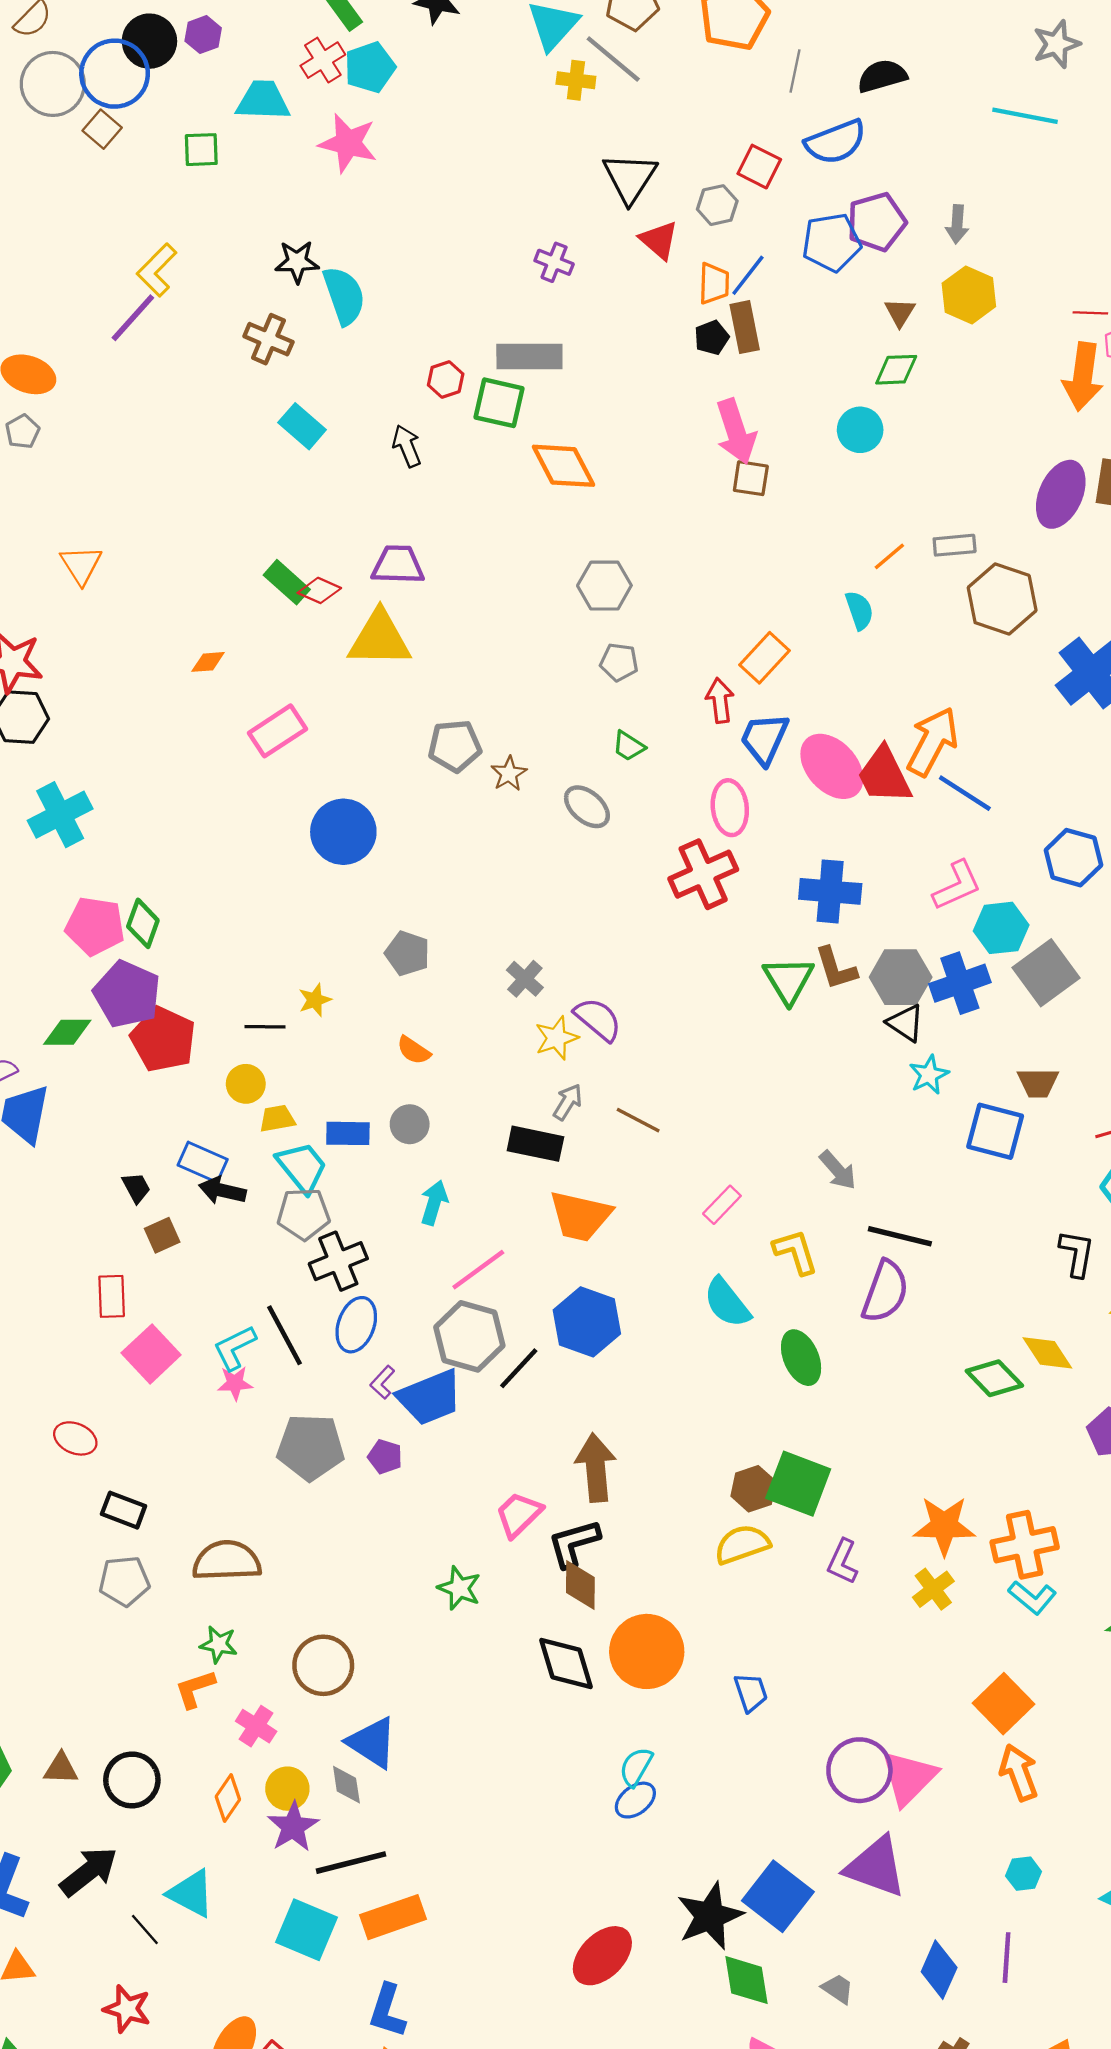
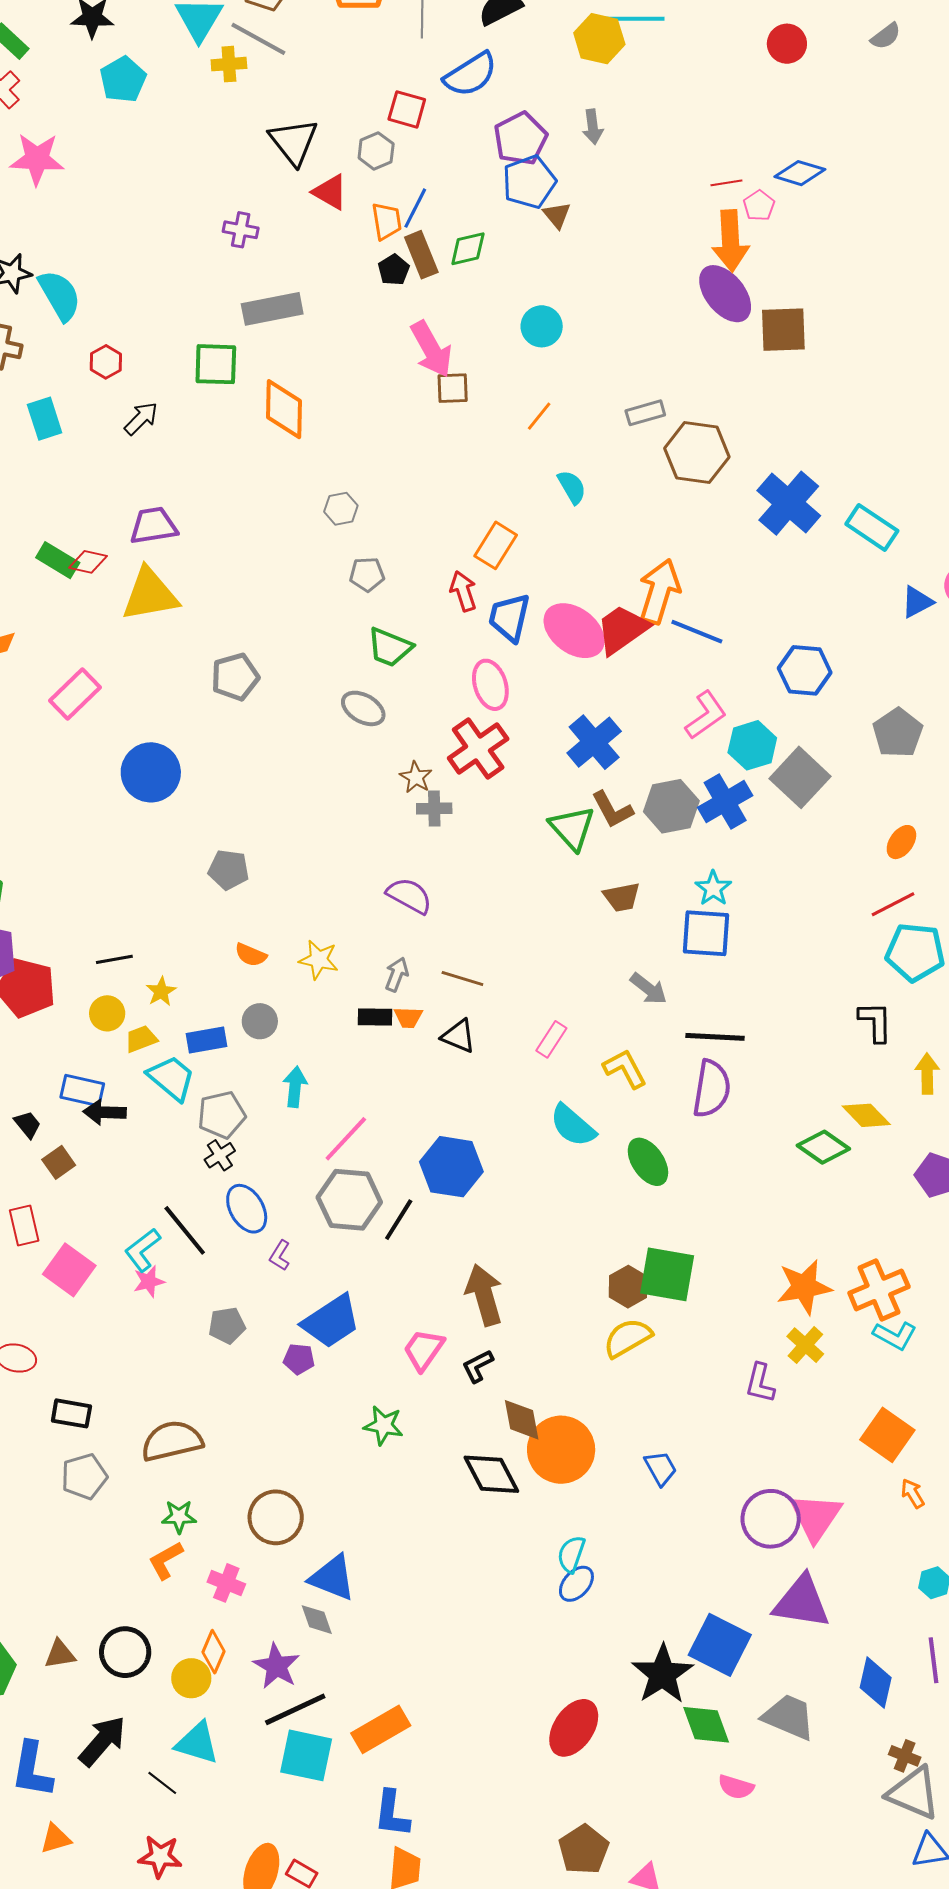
cyan pentagon: (370, 67) -> (123, 79), moved
blue pentagon: (832, 242) -> (529, 182), moved
yellow hexagon: (969, 295) -> (599, 39), moved
gray rectangle: (529, 357) -> (272, 309), moved
green diamond: (896, 370) -> (468, 249), moved
red hexagon: (446, 379) -> (106, 362), moved
cyan rectangle: (302, 426) -> (45, 419), turned 42
black arrow: (407, 446) -> (141, 418), turned 78
orange diamond: (564, 466) -> (284, 409), turned 40
purple ellipse: (1061, 494) -> (725, 294), moved, turned -52
orange line: (889, 556) -> (539, 416), moved
gray hexagon: (604, 586) -> (341, 509), size x0.7
green trapezoid: (629, 746) -> (390, 647), size x1.5
brown star: (509, 774) -> (416, 777), moved
red trapezoid: (884, 775) -> (622, 629), turned 92
blue cross: (830, 891) -> (594, 742), turned -34
gray cross: (525, 979) -> (434, 808), moved, turned -32
yellow star: (315, 1000) -> (161, 992), moved
black triangle: (906, 1023) -> (459, 1036), moved
yellow star: (556, 1038) -> (319, 960), moved, turned -30
brown trapezoid: (1038, 1083) -> (622, 897), moved
blue square: (995, 1131) -> (706, 933), moved
black rectangle: (535, 1144) -> (375, 1017), size x0.7
gray pentagon: (304, 1214) -> (222, 1115), moved
orange trapezoid: (580, 1216) -> (408, 1017), moved, size x0.5
black cross: (338, 1261) -> (220, 1155), size x0.6
blue ellipse: (356, 1325) -> (247, 1209), turned -39
blue trapezoid: (430, 1397) -> (331, 1321), moved
gray pentagon: (311, 1447) -> (227, 1325), size x0.6
purple pentagon: (385, 1457) -> (299, 1359), moved
black L-shape: (574, 1543) -> (478, 1366), size x0.7
purple L-shape: (843, 1562) -> (760, 1383), moved
brown diamond: (580, 1585) -> (522, 1420), moved
orange arrow: (1019, 1772) -> (913, 1494), size x0.6
yellow circle: (287, 1789) -> (191, 1678), moved
black line: (351, 1863) -> (295, 1709), moved
gray trapezoid: (838, 1989) -> (789, 1717), size x1.8

